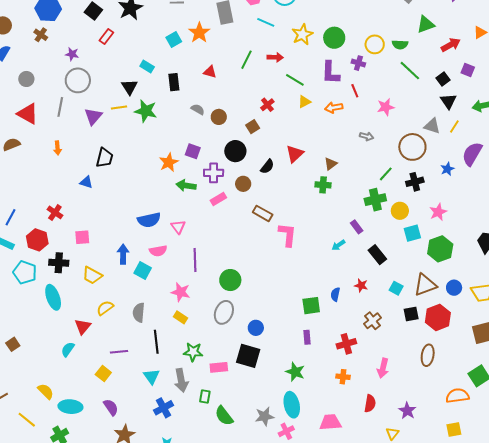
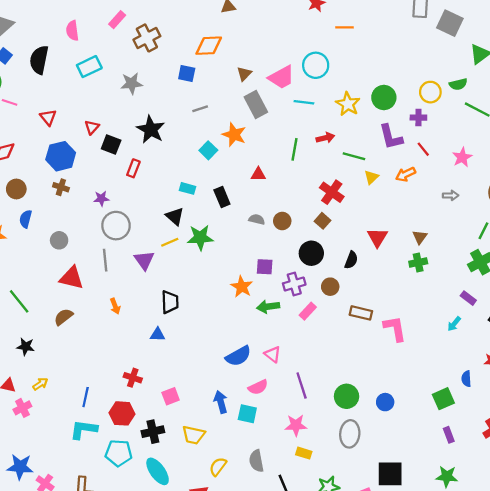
red cross: (267, 105) -> (332, 192), size x1.5
blue circle: (256, 328) -> (385, 402), moved

